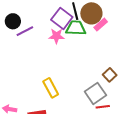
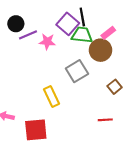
brown circle: (91, 13) -> (100, 50), moved
pink star: (57, 36) -> (47, 42), moved
gray square: (95, 93) -> (77, 71), moved

